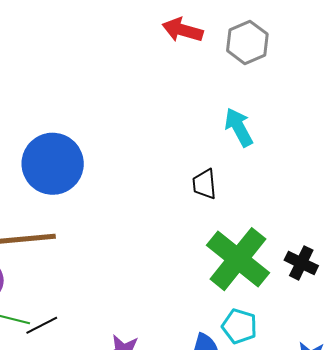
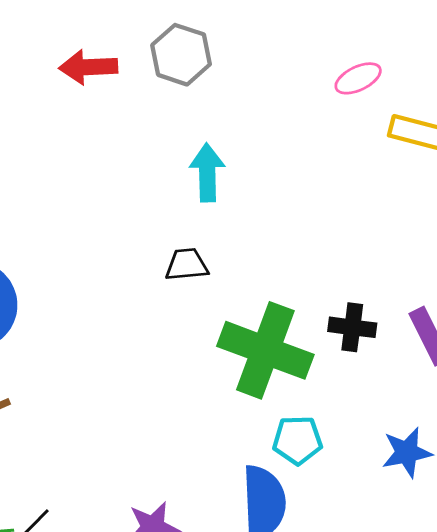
cyan arrow: (239, 127) -> (207, 173), turned 45
black trapezoid: (204, 184) -> (187, 265), turned 108

